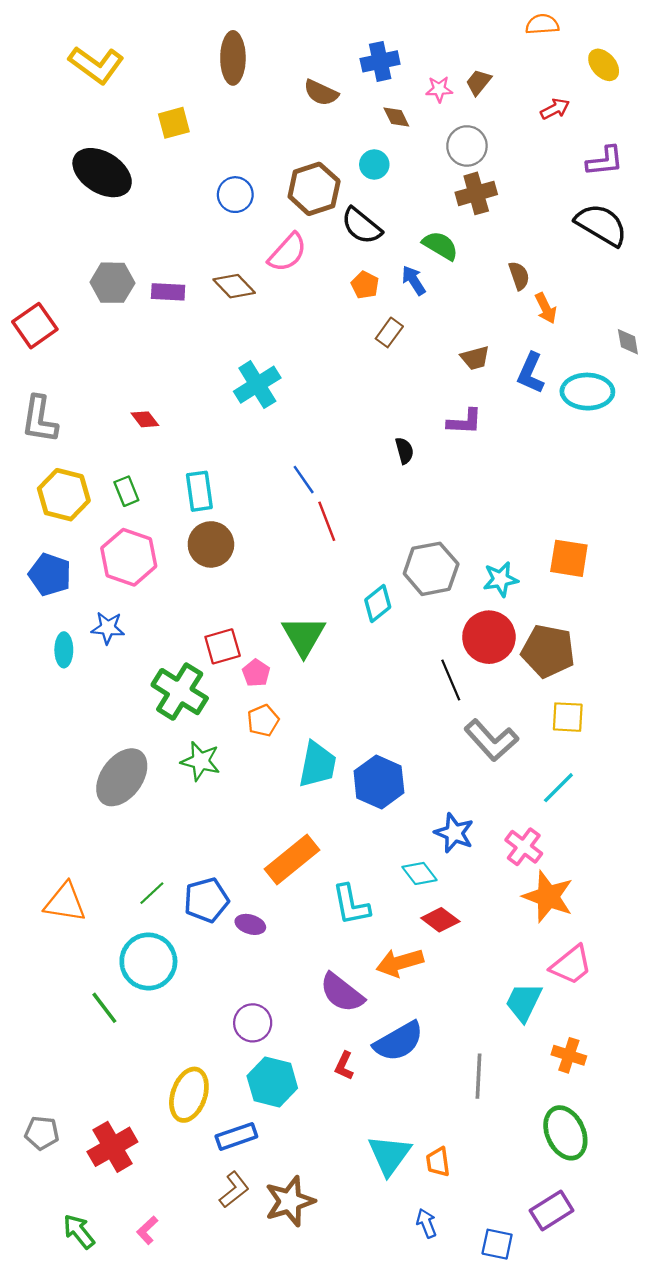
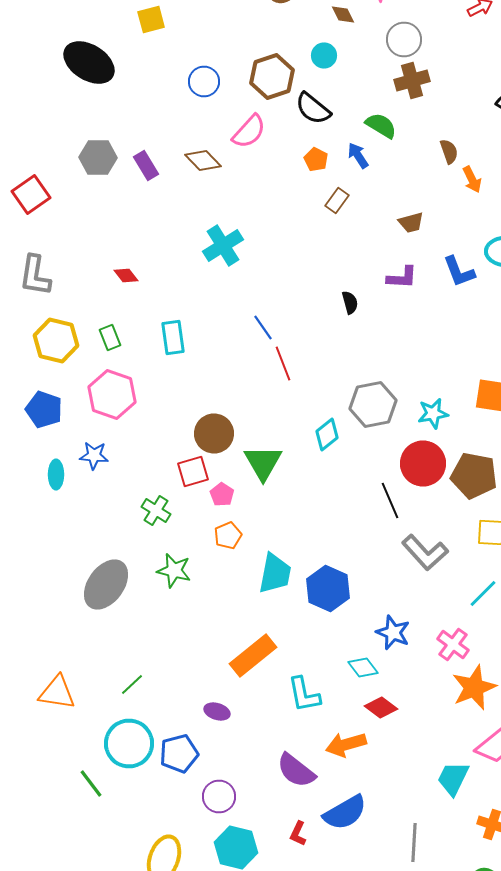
purple rectangle: (168, 292) -> (146, 166), turned 56
blue L-shape: (531, 373) -> (459, 272), moved, turned -45
brown circle: (211, 544) -> (214, 434), moved
green cross: (180, 692) -> (156, 510), size x0.6
orange star: (548, 897) -> (474, 688), turned 30
blue pentagon: (206, 900) -> (179, 754), moved

